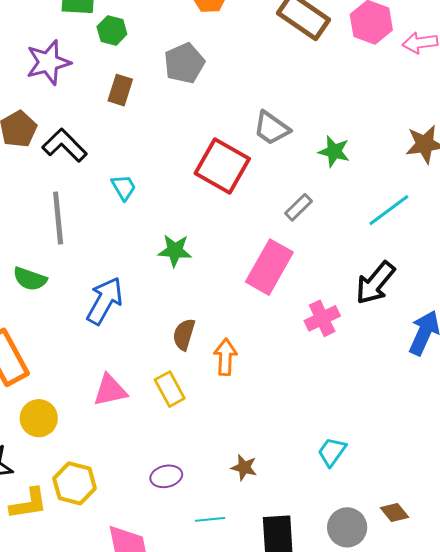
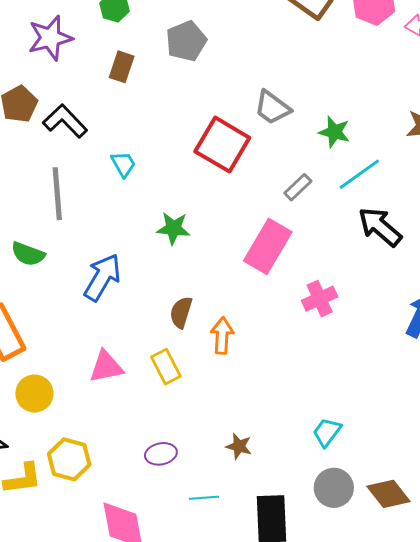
cyan line: (389, 210) -> (359, 174), moved
black arrow: (375, 283) -> (380, 227), moved, turned 90
brown diamond: (394, 512) -> (388, 494), size x1.5
gray circle: (347, 527) -> (334, 488), moved

